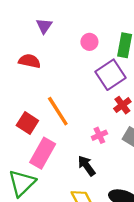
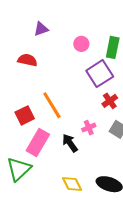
purple triangle: (44, 26) -> (41, 29), turned 35
red square: (27, 123) -> (25, 115), turned 30
black arrow: (87, 166) -> (70, 143), moved

